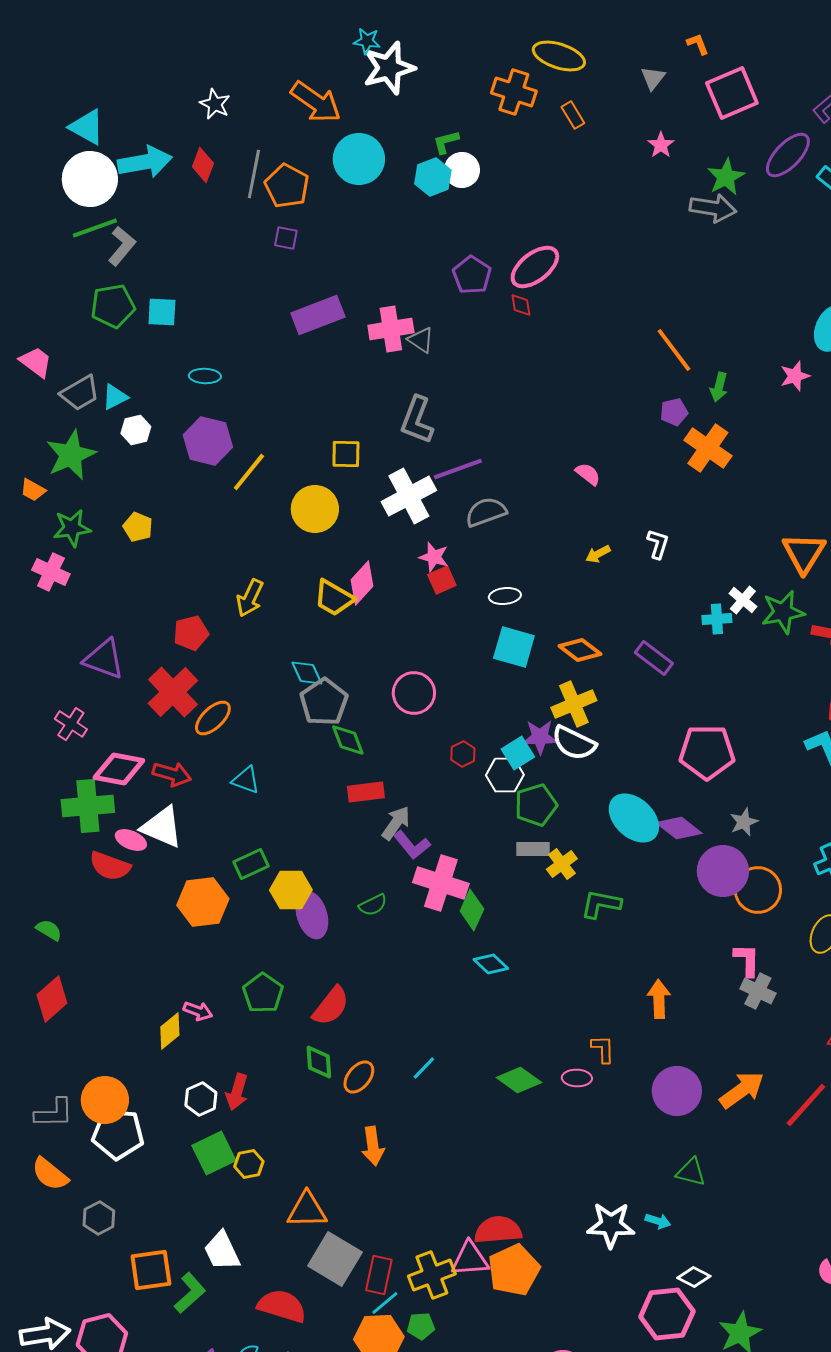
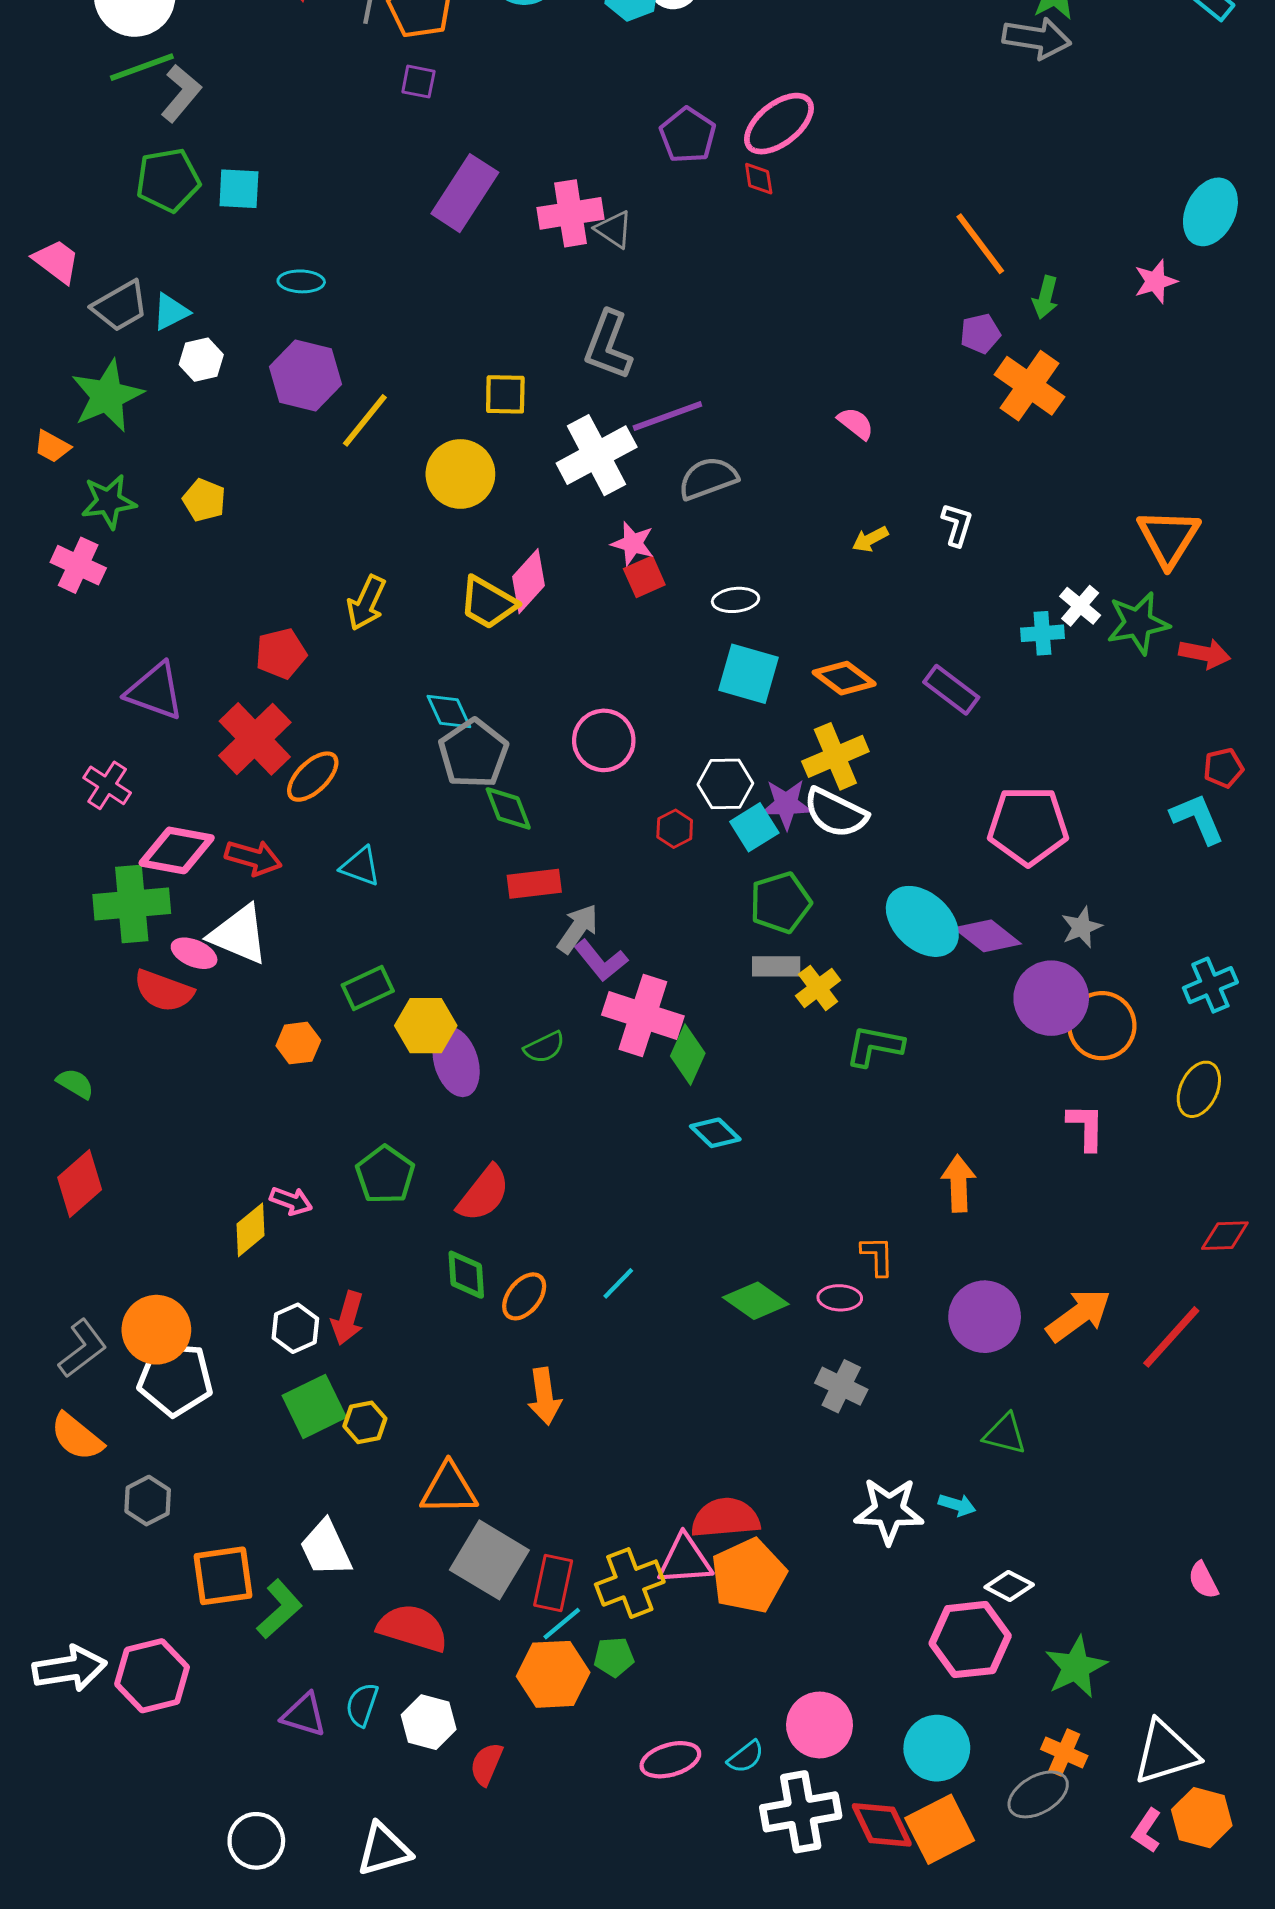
purple rectangle: (318, 315) -> (465, 193), turned -36
white hexagon: (505, 775) -> (725, 784), moved
orange hexagon: (203, 902) -> (298, 1043), size x0.6
gray cross: (758, 991) -> (841, 1386), moved
gray L-shape: (54, 1113) -> (83, 1349), turned -36

